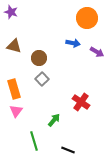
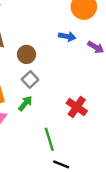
green arrow: (54, 120) -> (25, 103), moved
green line: (34, 141) -> (49, 139), moved

